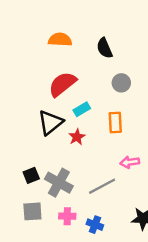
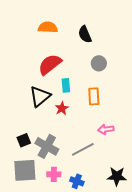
cyan rectangle: (82, 109) -> (66, 85), turned -64
gray square: (32, 211) -> (25, 170), size x1.4

